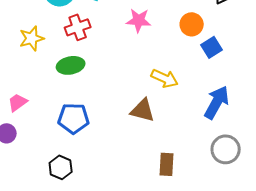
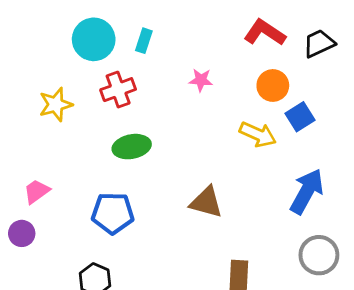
pink star: (139, 20) -> (201, 80), size x0.7
green ellipse: (71, 65) -> (132, 147), moved
yellow arrow: (165, 78) -> (258, 134), moved

